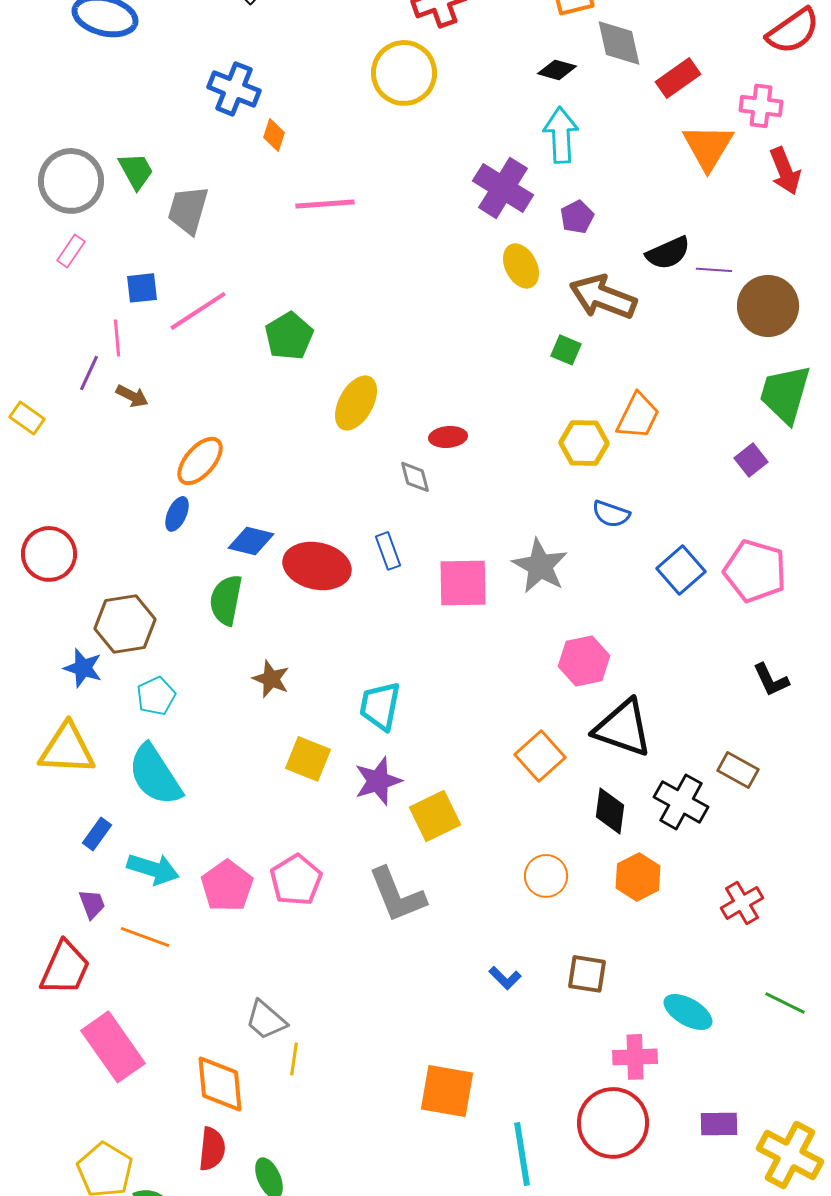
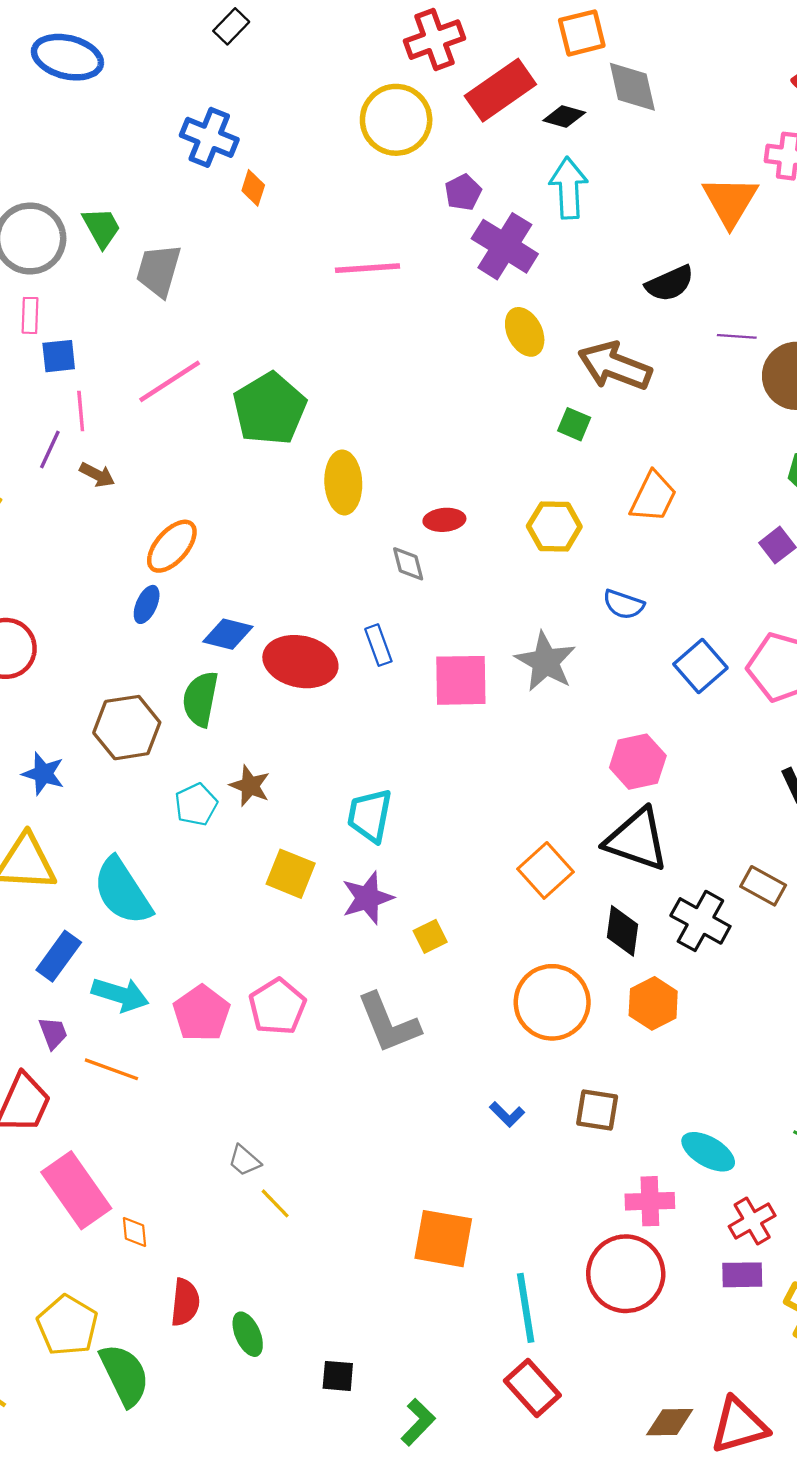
red rectangle: (678, 78) -> (500, 90), moved, size x1.4
pink line: (325, 204) -> (367, 268), moved
purple pentagon: (577, 217) -> (463, 192), moved
pink rectangle: (71, 251) -> (30, 315), turned -32
black semicircle: (668, 253) -> (670, 284), moved
blue square: (142, 288) -> (59, 356), moved
green pentagon: (289, 336) -> (270, 409), size x1.4
yellow ellipse: (356, 403) -> (343, 482), turned -32
yellow hexagon: (584, 443) -> (554, 526), moved
brown hexagon: (125, 624) -> (127, 728), moved
pink hexagon: (584, 661) -> (638, 762), moved
cyan pentagon: (156, 696) -> (196, 804), moved
yellow square: (435, 816) -> (430, 936), size x0.6
blue rectangle: (97, 834) -> (59, 956), size x1.4
orange circle: (546, 876) -> (552, 1002), size x1.6
red cross: (742, 903) -> (752, 1221), moved
gray trapezoid: (266, 1020) -> (244, 1161), size x0.7
yellow line: (294, 1059) -> (275, 1203), turned -52
orange diamond: (220, 1084) -> (134, 1232), moved, size x0.5

